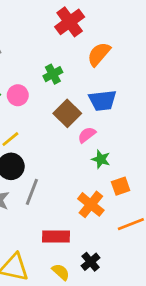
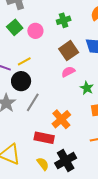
pink semicircle: (87, 135) -> (68, 72), moved
orange cross: (91, 204) -> (61, 119), moved
black cross: (91, 262) -> (66, 161), size x1.5

